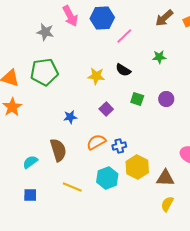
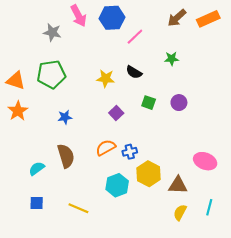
blue star: (70, 117) -> (65, 117), moved
yellow line: (72, 187) -> (78, 208), moved

